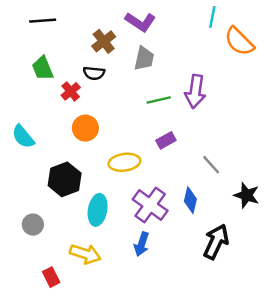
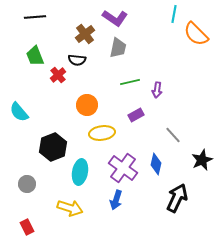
purple arrow: (195, 91) -> (157, 90), moved, size x0.6
orange circle: (85, 128) -> (87, 105), moved
black star: (247, 195) -> (202, 160), turned 30
red rectangle: (51, 277) -> (27, 227), moved

